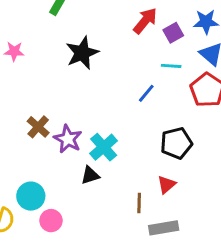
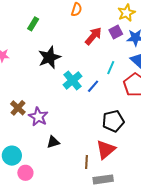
purple square: (173, 33) -> (116, 32), moved
cyan line: (171, 66) -> (111, 68), turned -72
cyan cross: (104, 147) -> (73, 80), moved
red triangle: (166, 185) -> (106, 150), size x1.5

